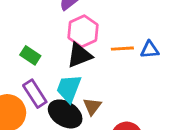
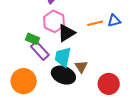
pink hexagon: (83, 31) -> (54, 21), moved
purple rectangle: (35, 94) -> (40, 51), moved

